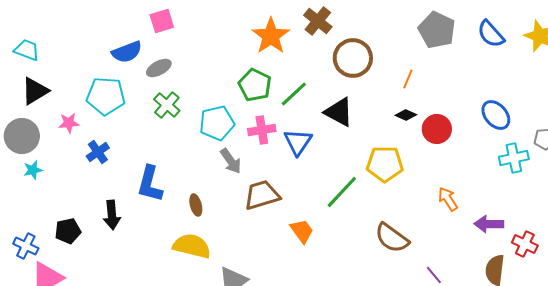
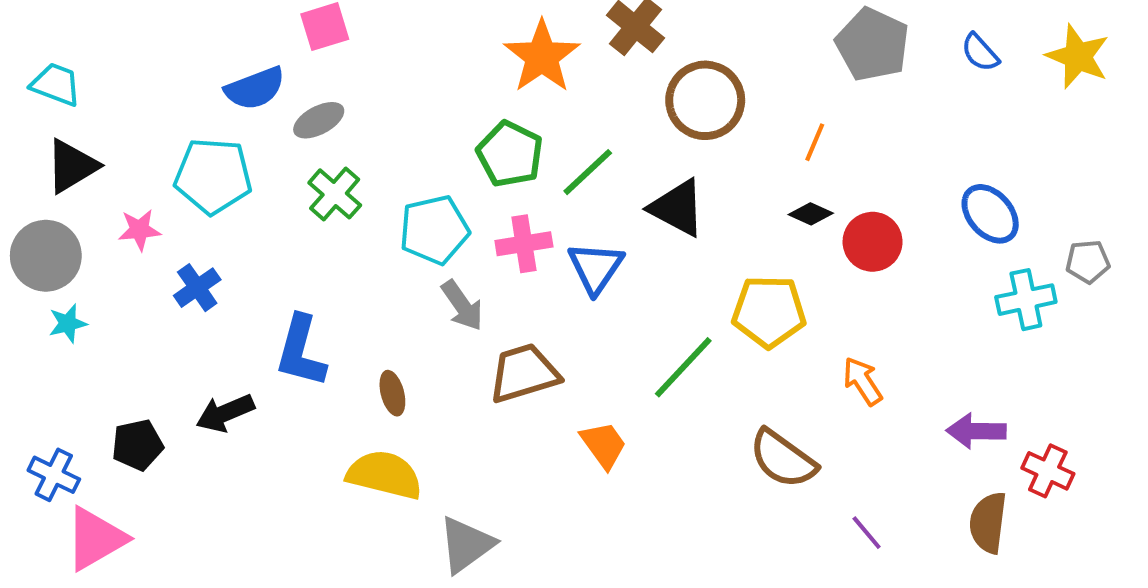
blue semicircle: (491, 34) -> (980, 52), size x0.7
orange arrow: (448, 199) -> (863, 381), moved
black arrow: (112, 215) -> (225, 413), turned 72

